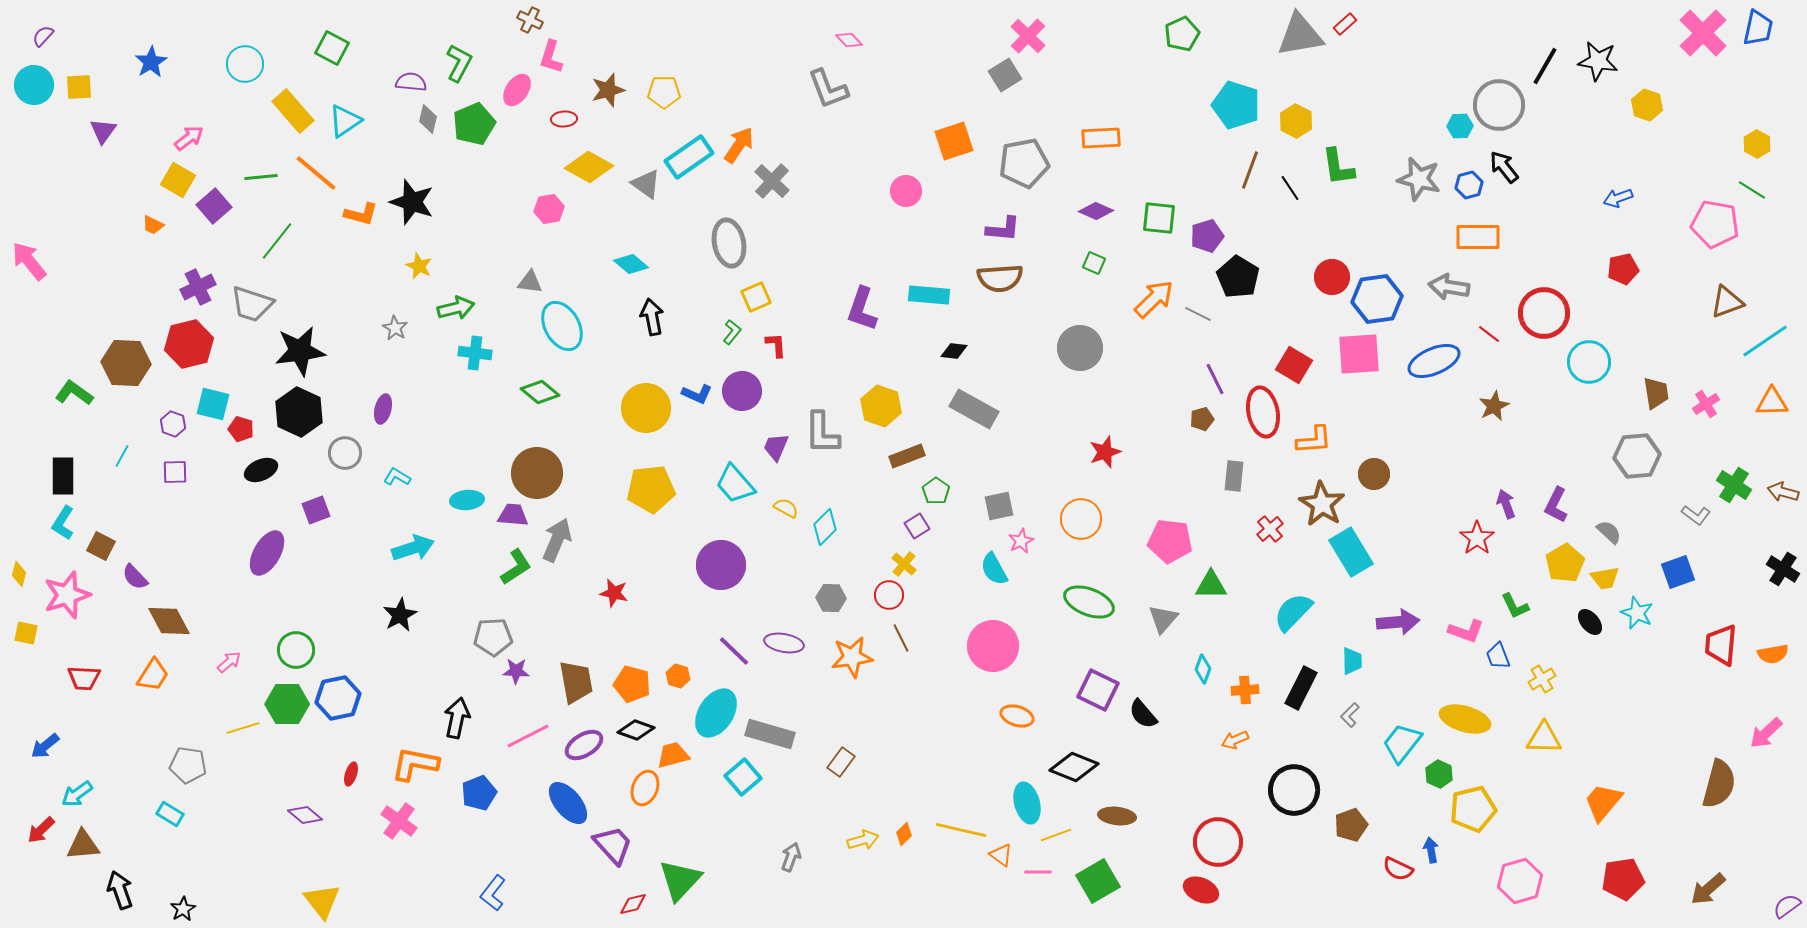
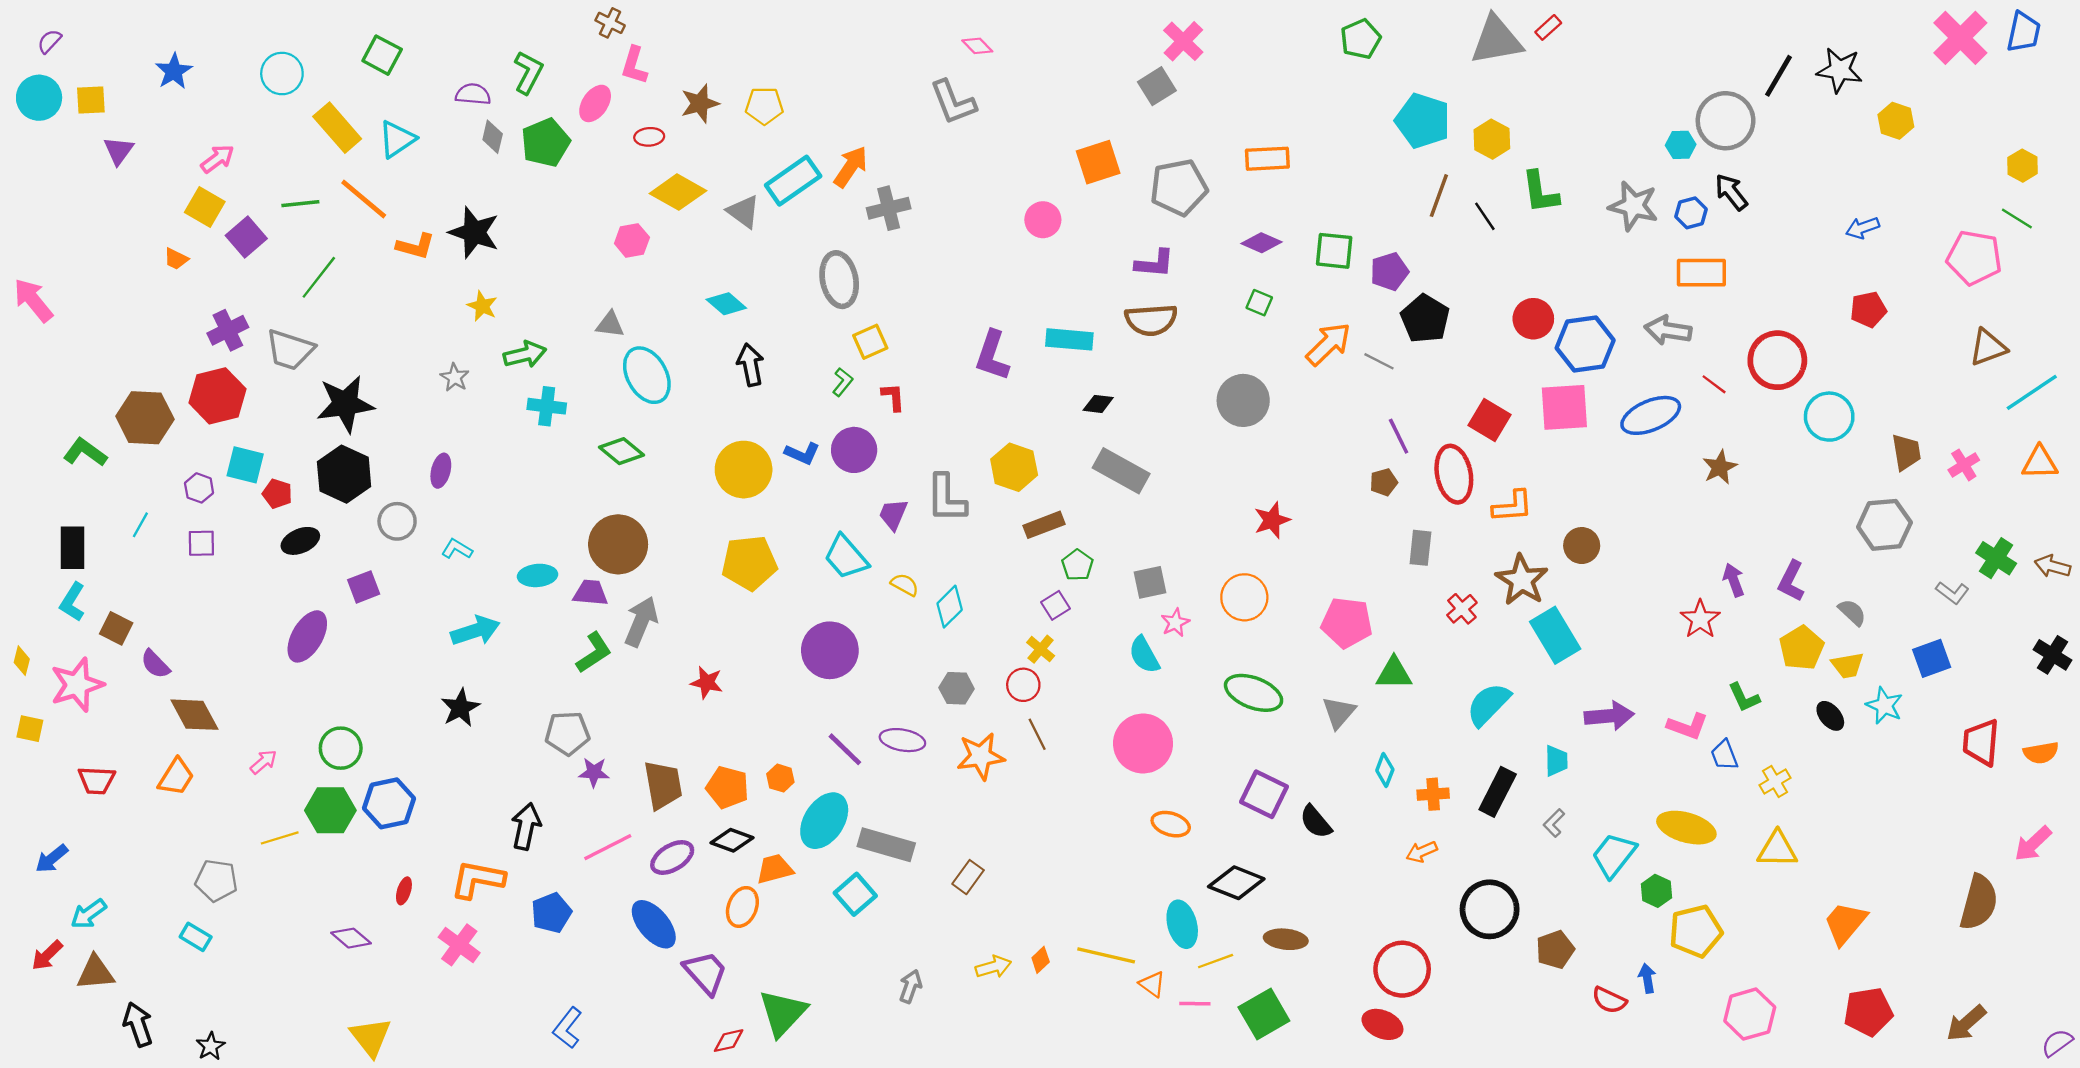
gray cross: (772, 181) -> (889, 208), turned 33

